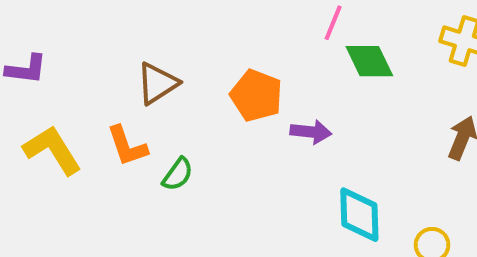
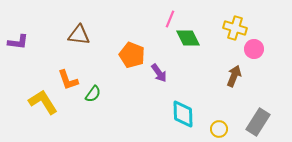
brown triangle: (157, 83) -> (79, 35), moved, turned 40
purple arrow: (311, 132) -> (159, 73), turned 48
yellow L-shape: (52, 150) -> (43, 102), moved

